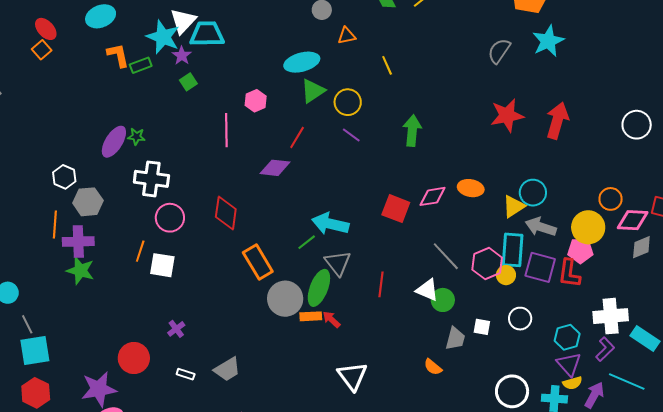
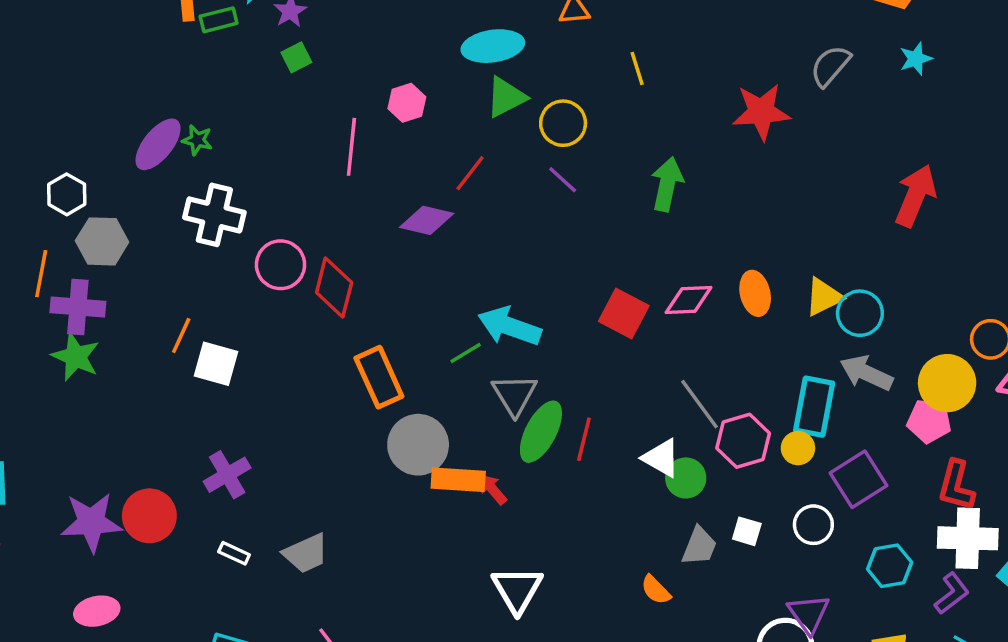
cyan star: (548, 41) -> (916, 59), size x0.6
red star: (507, 115) -> (761, 112), moved
orange ellipse: (471, 188) -> (755, 293), turned 60
yellow triangle: (514, 206) -> (824, 297), moved
pink circle: (170, 218) -> (281, 265), moved
pink hexagon: (487, 264) -> (743, 441), moved
purple square: (540, 267) -> (859, 479), moved, turned 36
red L-shape: (569, 273) -> (956, 486), moved
green ellipse: (319, 288) -> (541, 432), moved
orange rectangle: (311, 316) -> (458, 480), size x1.4
purple cross: (176, 329) -> (227, 475), size x1.5
purple triangle: (569, 364) -> (809, 614), moved
purple star: (99, 389) -> (91, 522), moved

